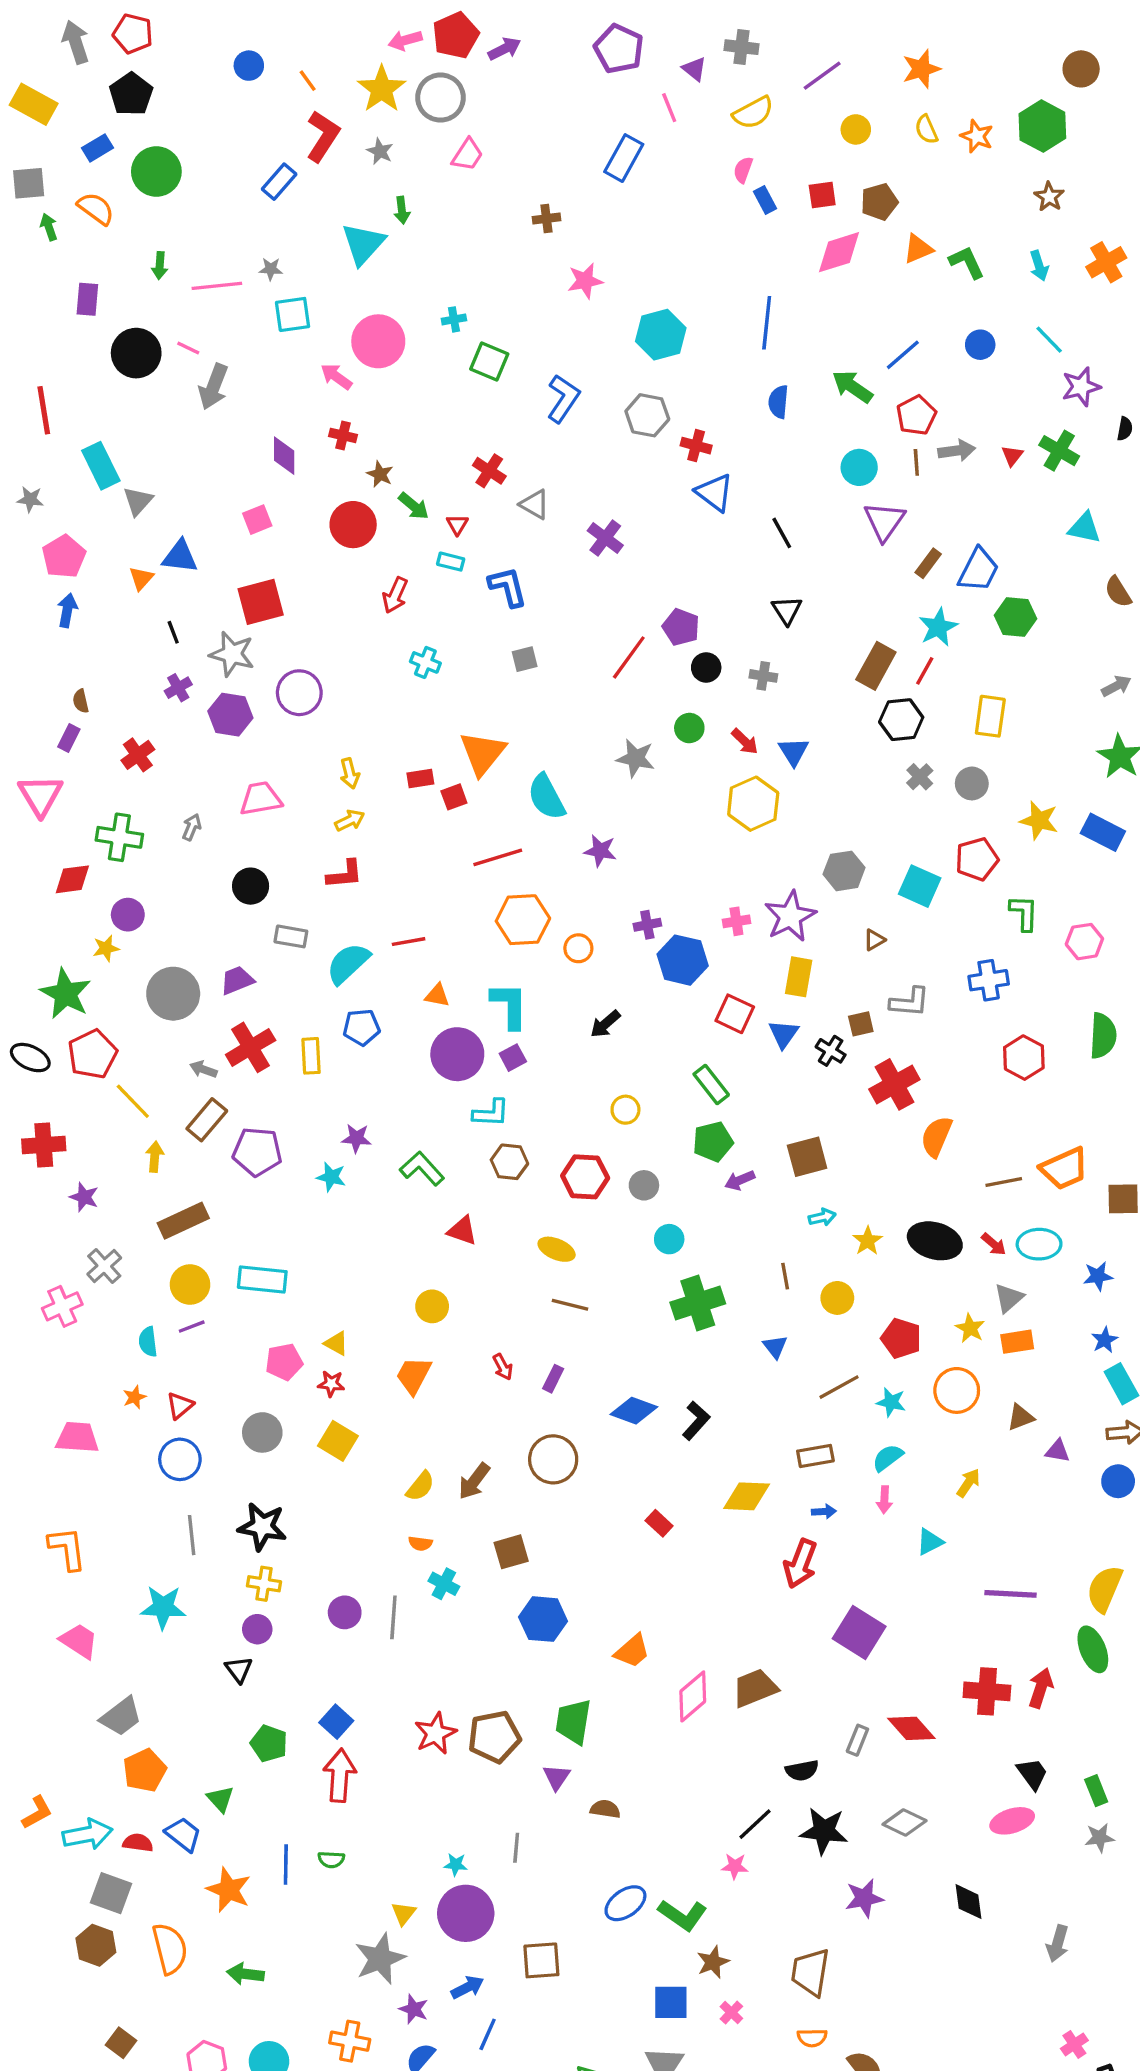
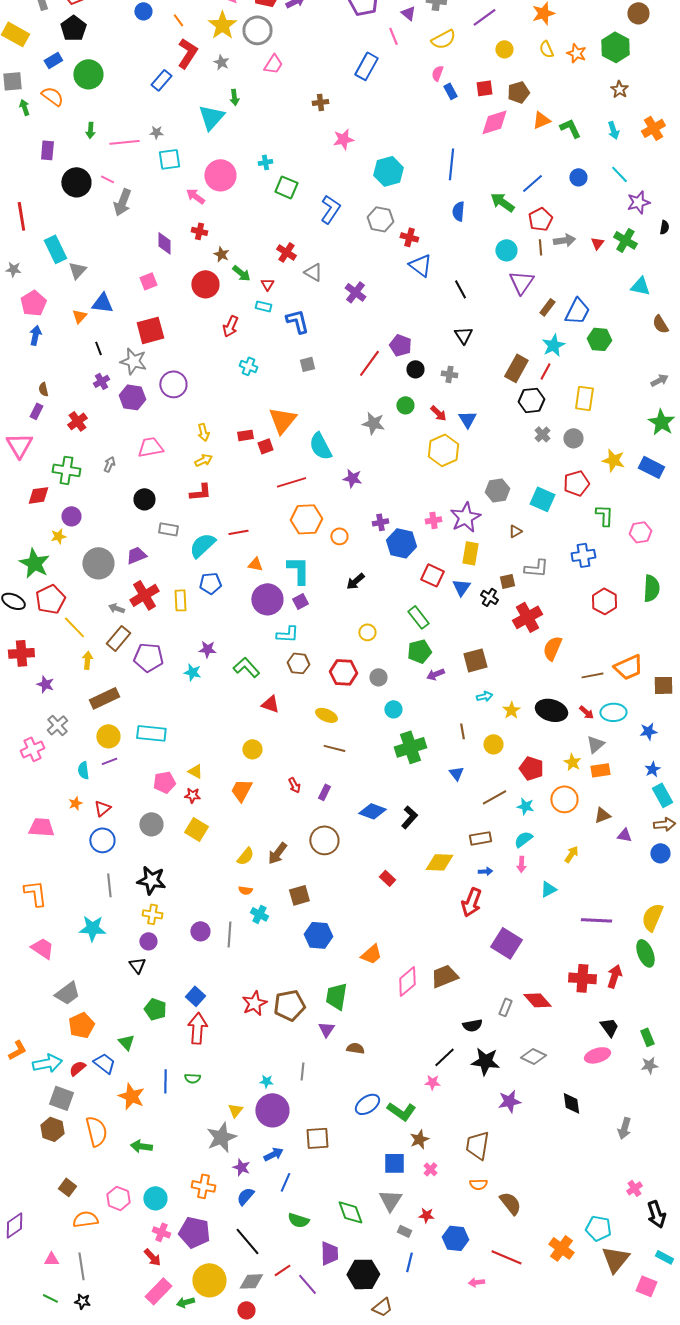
red semicircle: (138, 1843) -> (77, 1068), turned -48

